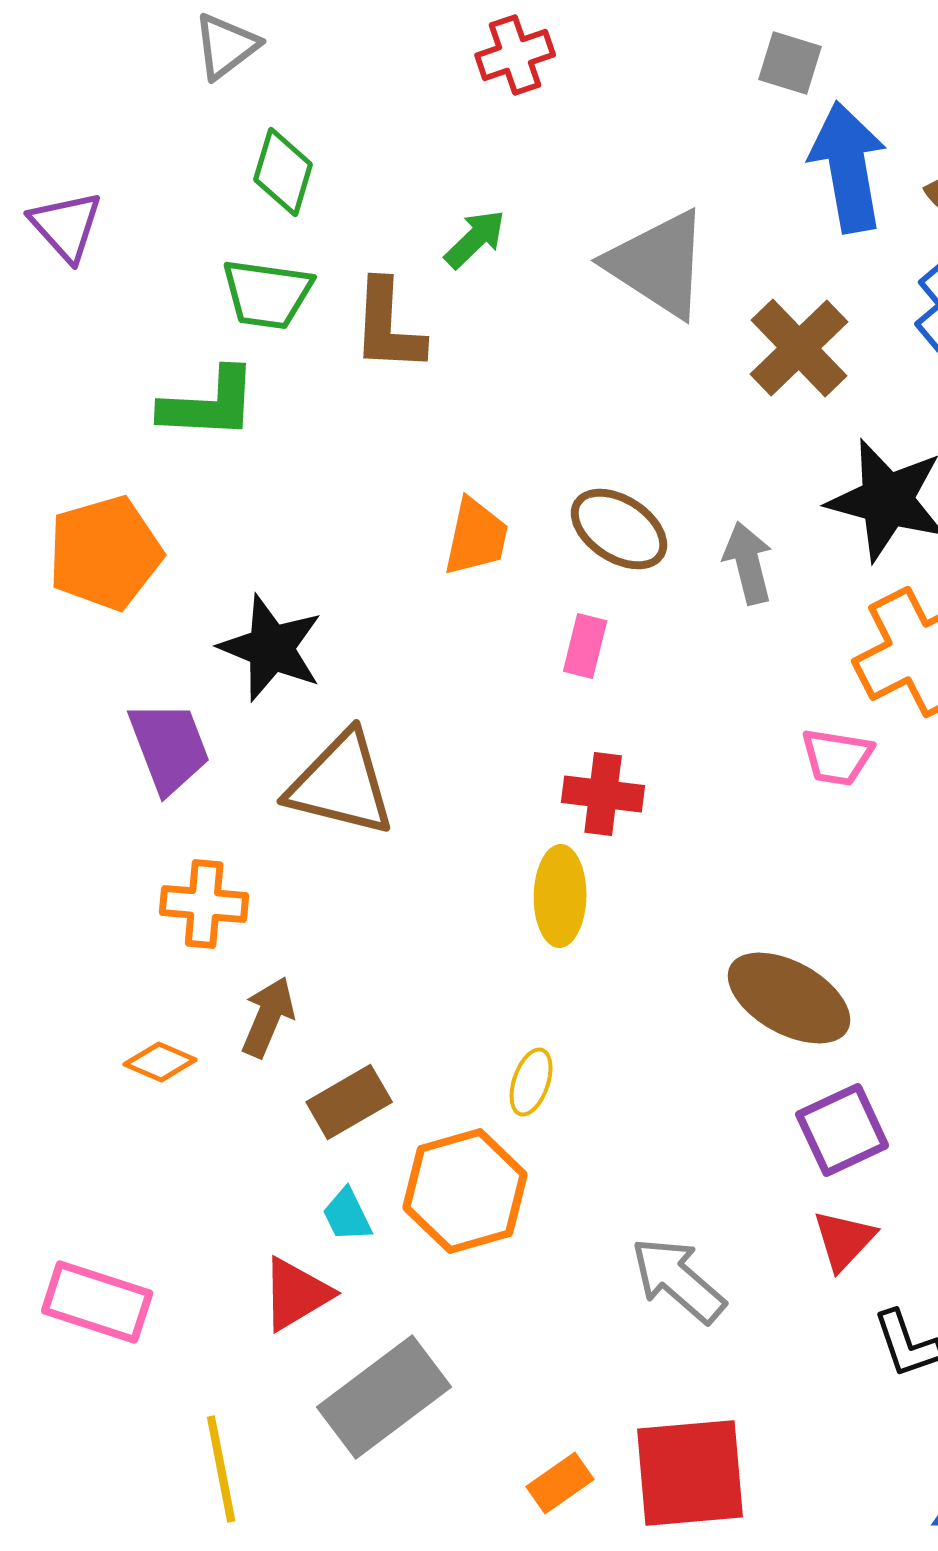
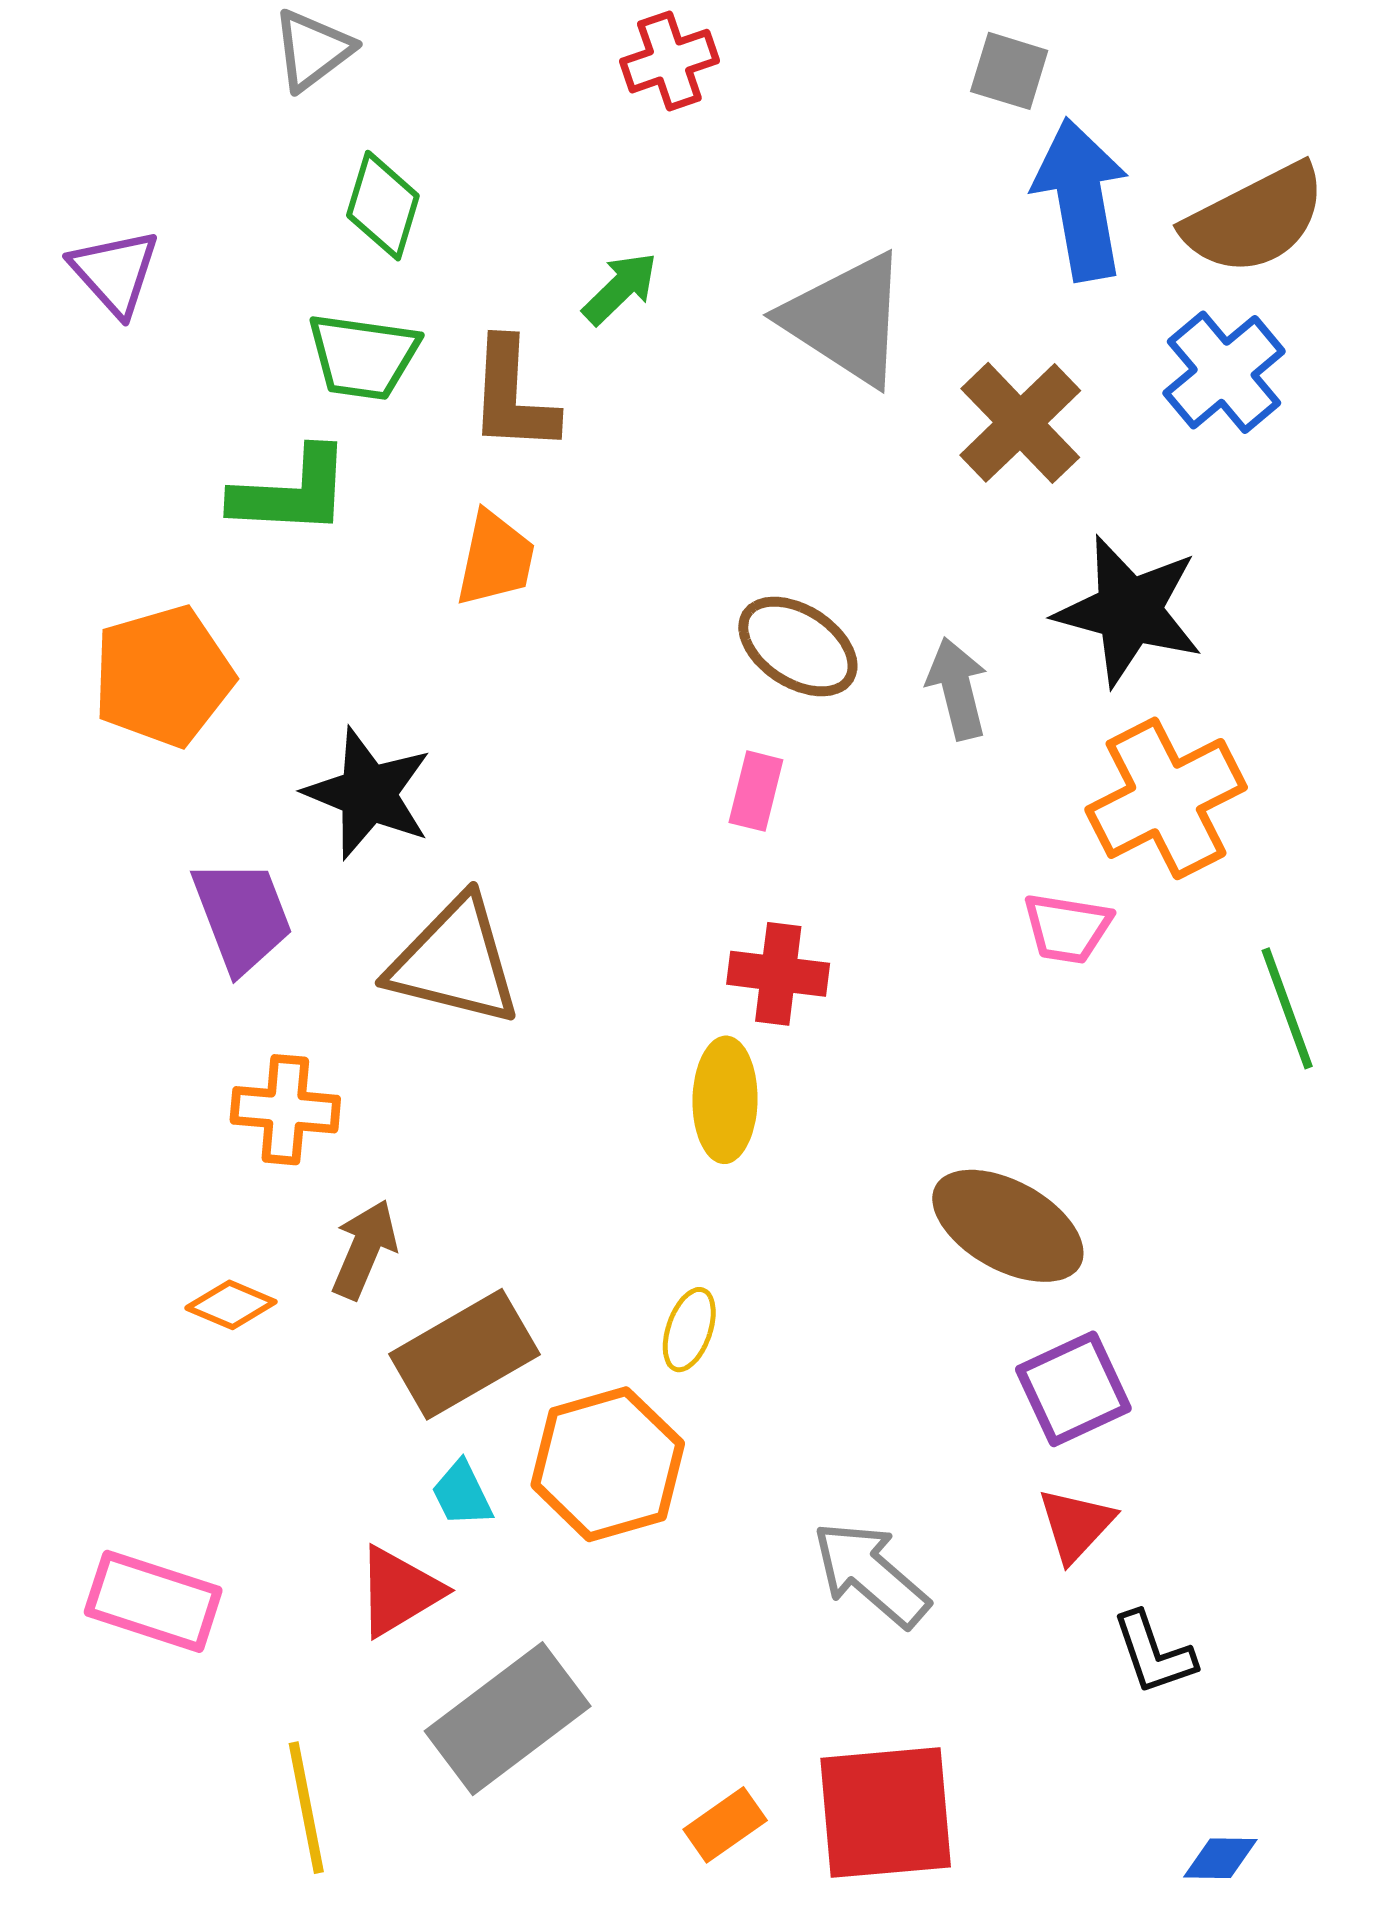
orange trapezoid: (476, 537) -> (495, 559), moved
brown rectangle: (349, 1102) -> (464, 1354), size x1.4

